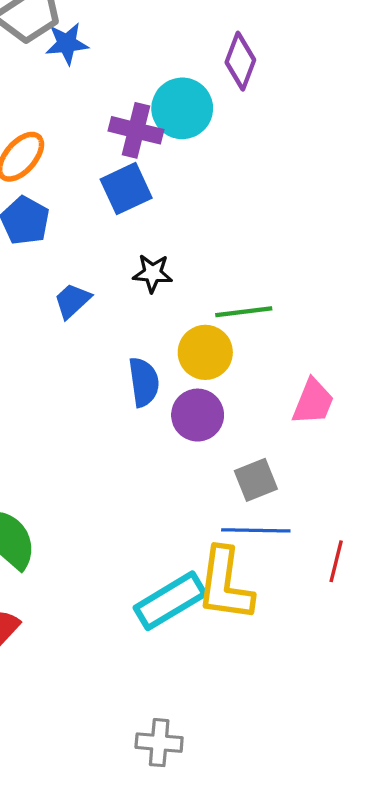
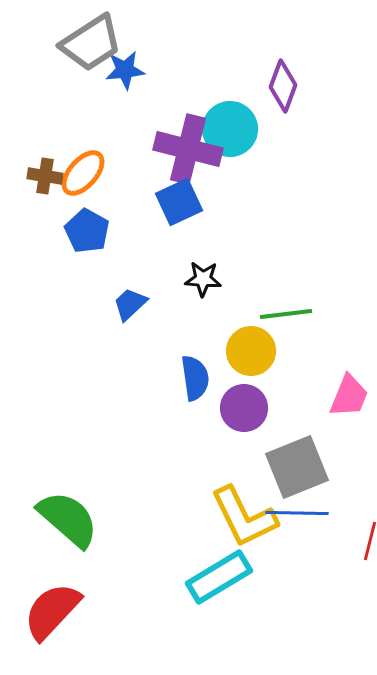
purple cross: (136, 130) -> (188, 149), size x1.4
gray square: (256, 480) -> (297, 467), size x1.6
yellow L-shape: (225, 584) -> (244, 517), moved, turned -34

